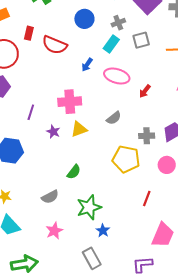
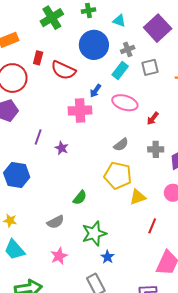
blue circle: (84, 19) -> (94, 45), size x1.5
pink cross: (70, 102) -> (80, 110), moved
yellow triangle: (79, 129) -> (138, 197), moved
purple star: (53, 132) -> (62, 148), moved
gray cross: (147, 136) -> (156, 149), moved
yellow pentagon: (126, 159) -> (118, 176), moved

